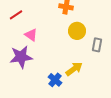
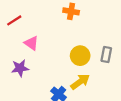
yellow circle: (77, 31) -> (80, 56), moved
purple star: (21, 57) -> (20, 68), size x0.7

